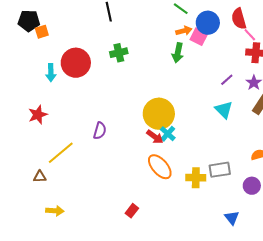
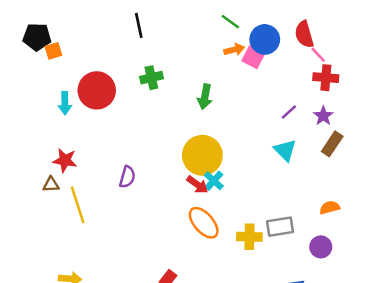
green arrow: (178, 53) -> (205, 97), moved
red star: (38, 115) -> (65, 160), moved, turned 30
yellow line: (61, 153) -> (78, 205), turned -68
brown triangle: (40, 177) -> (51, 185), moved

